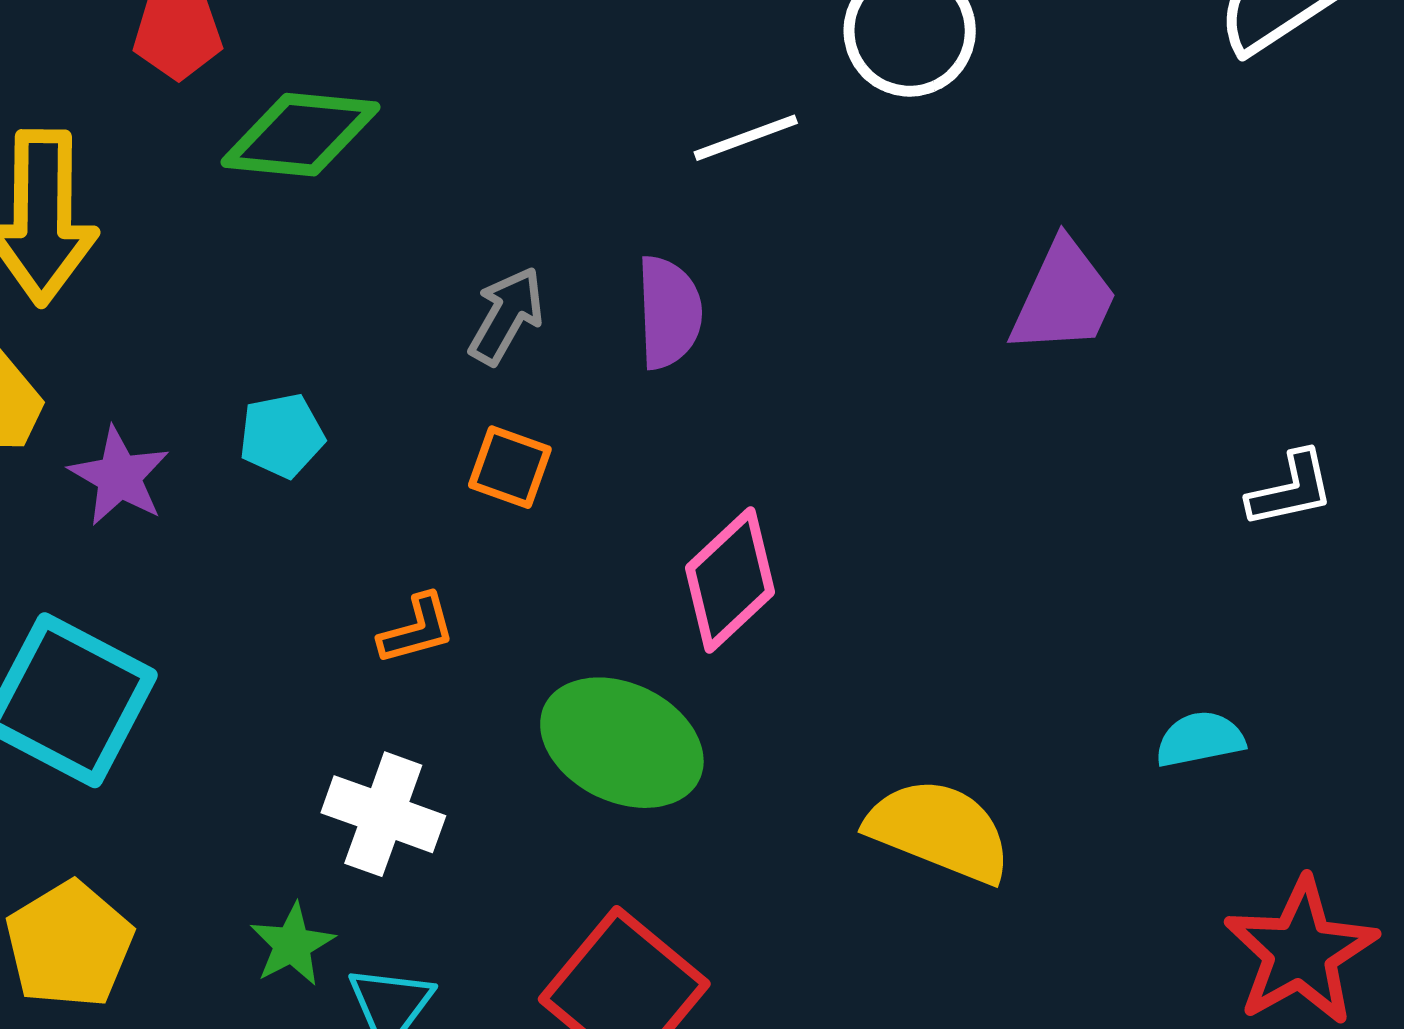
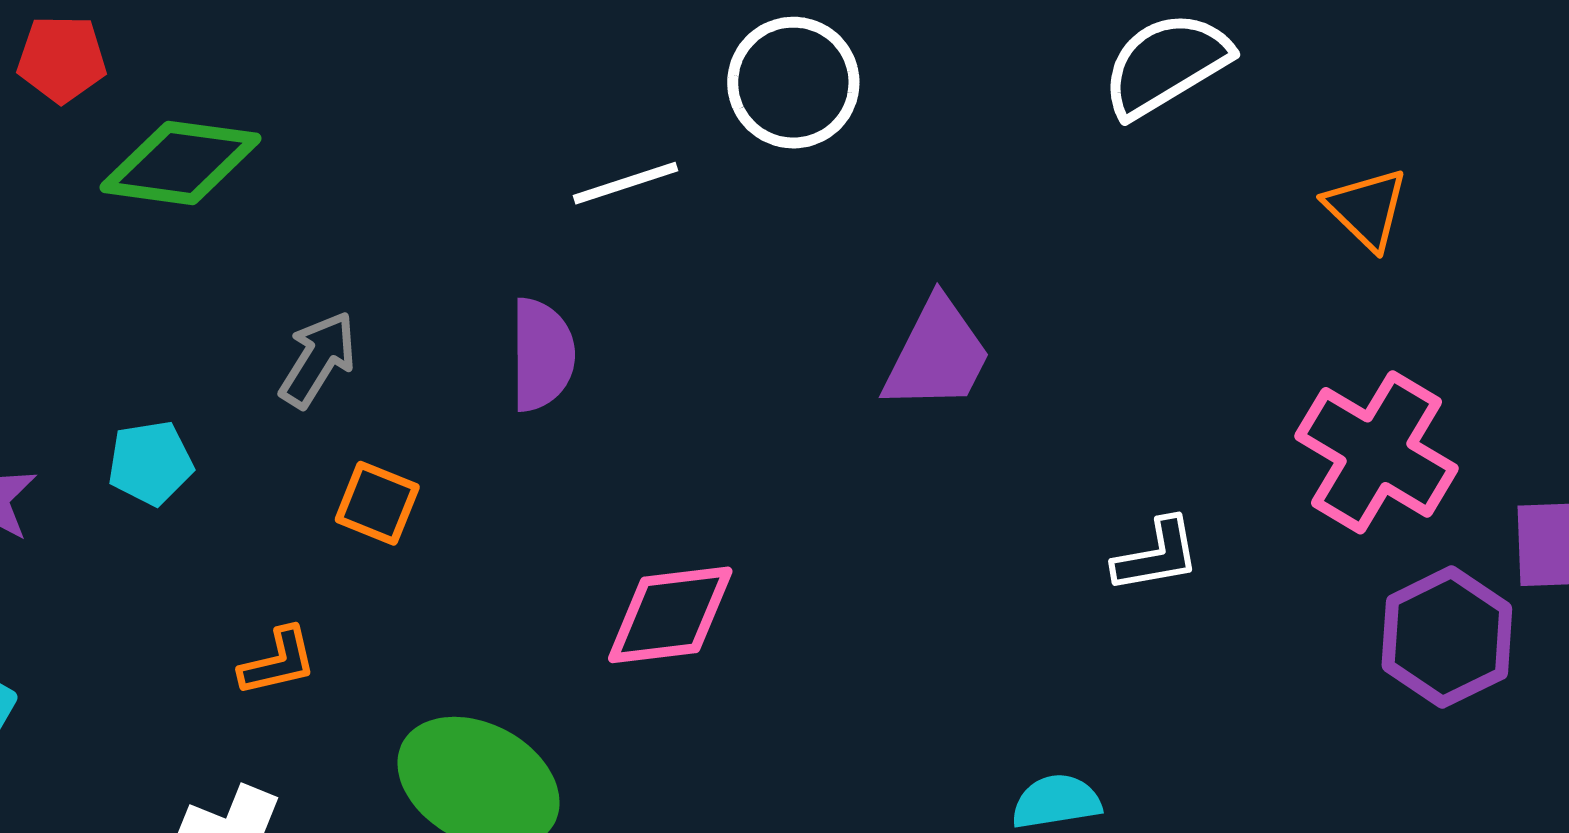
gray arrow: (506, 316) -> (318, 359), moved
pink diamond: (730, 580) -> (670, 615), moved, turned 34

